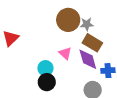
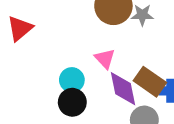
brown rectangle: (92, 43) -> (150, 82), moved
purple diamond: (88, 59) -> (123, 89), moved

